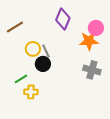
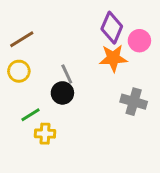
purple diamond: (63, 19) -> (112, 28), moved
orange star: (89, 41) -> (113, 58), moved
yellow circle: (33, 49) -> (19, 71), moved

